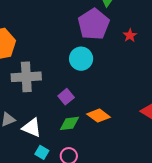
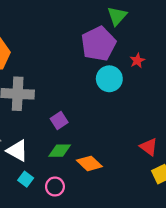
cyan circle: (81, 59) -> (109, 79), moved
orange diamond: (99, 116) -> (89, 163), moved

